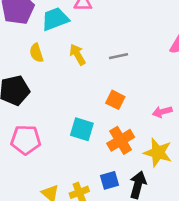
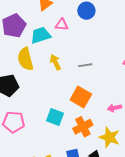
yellow semicircle: (36, 53) -> (25, 59), size x1.6
orange square: (115, 100) -> (81, 97), size x1.5

